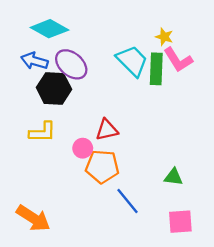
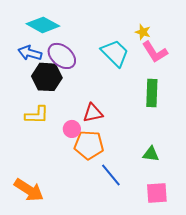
green rectangle: (156, 69) -> (152, 93), moved

